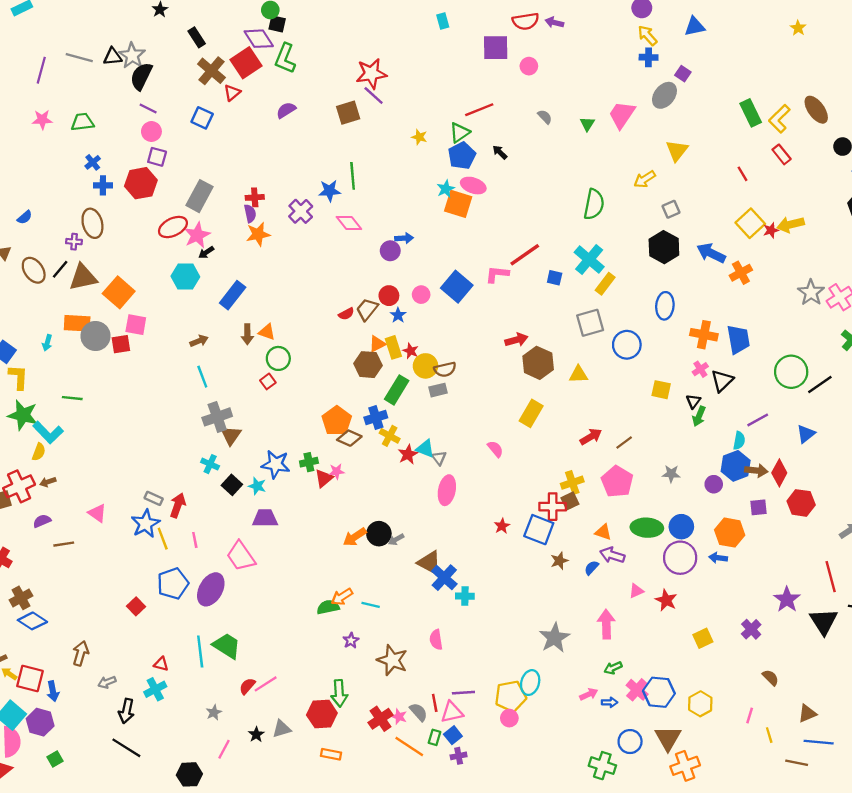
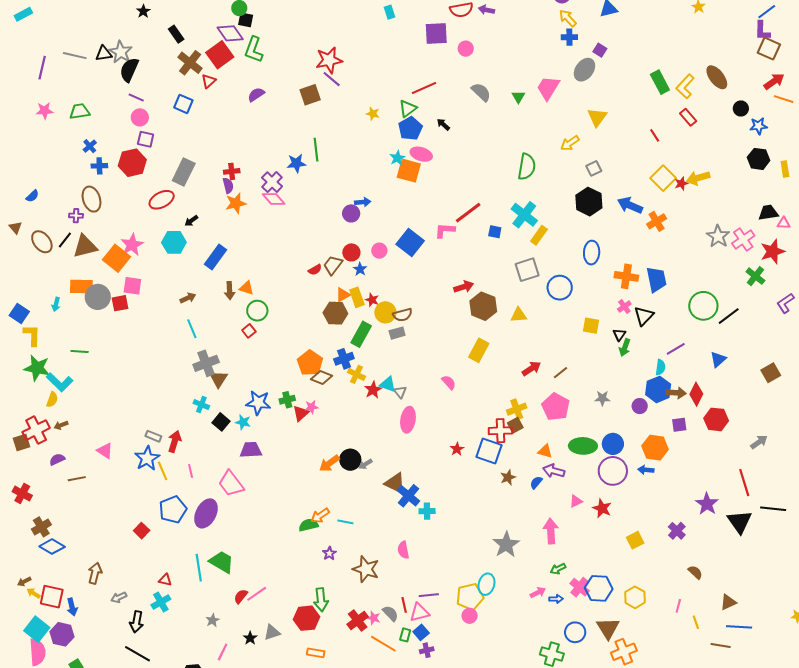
gray semicircle: (545, 117) -> (481, 92), size x1.5
pink diamond: (349, 223) -> (274, 199), moved
pink star: (197, 235) -> (132, 245), moved

